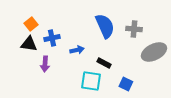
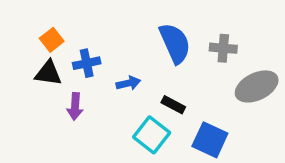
cyan square: (91, 81) -> (152, 135), turned 30
blue square: (126, 84) -> (210, 140), size x1.5

